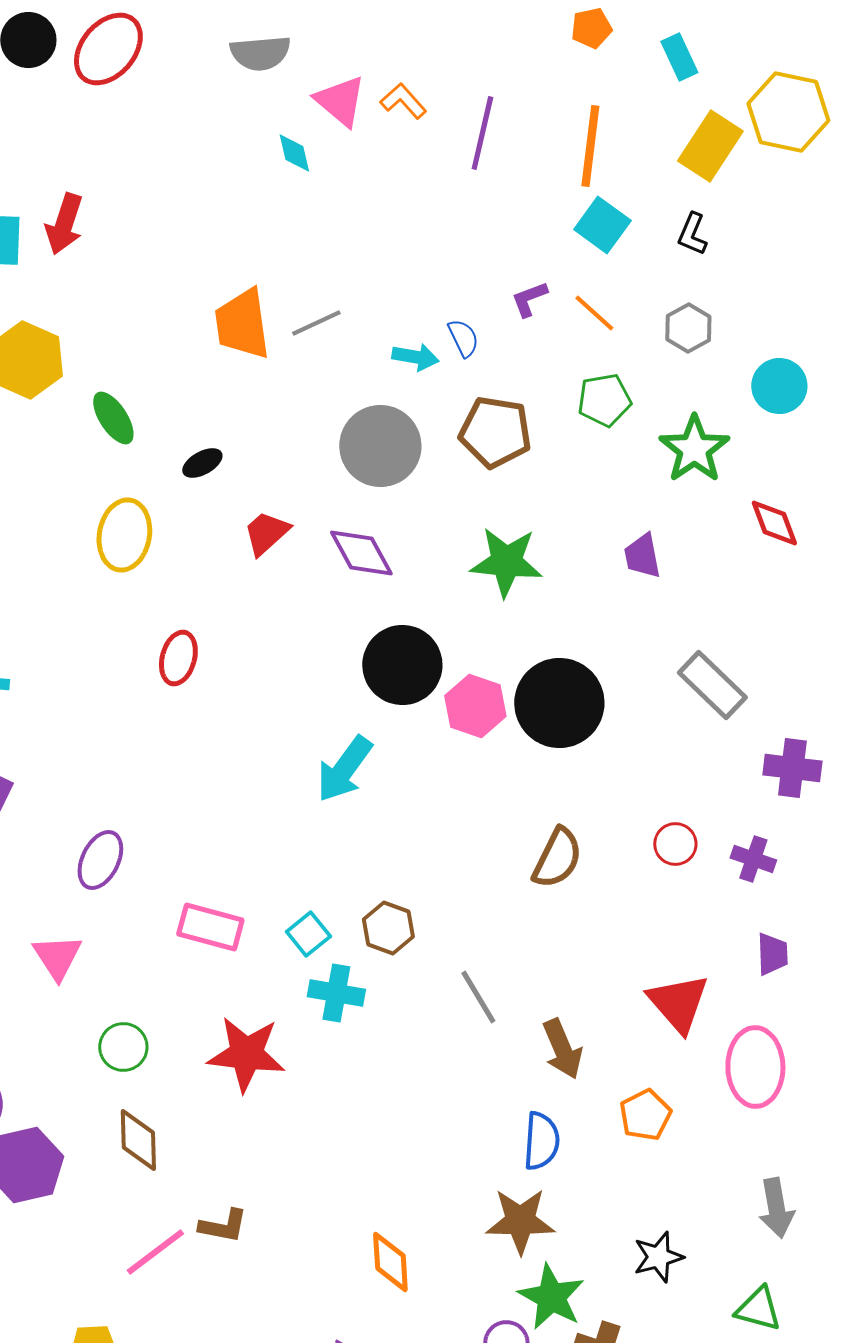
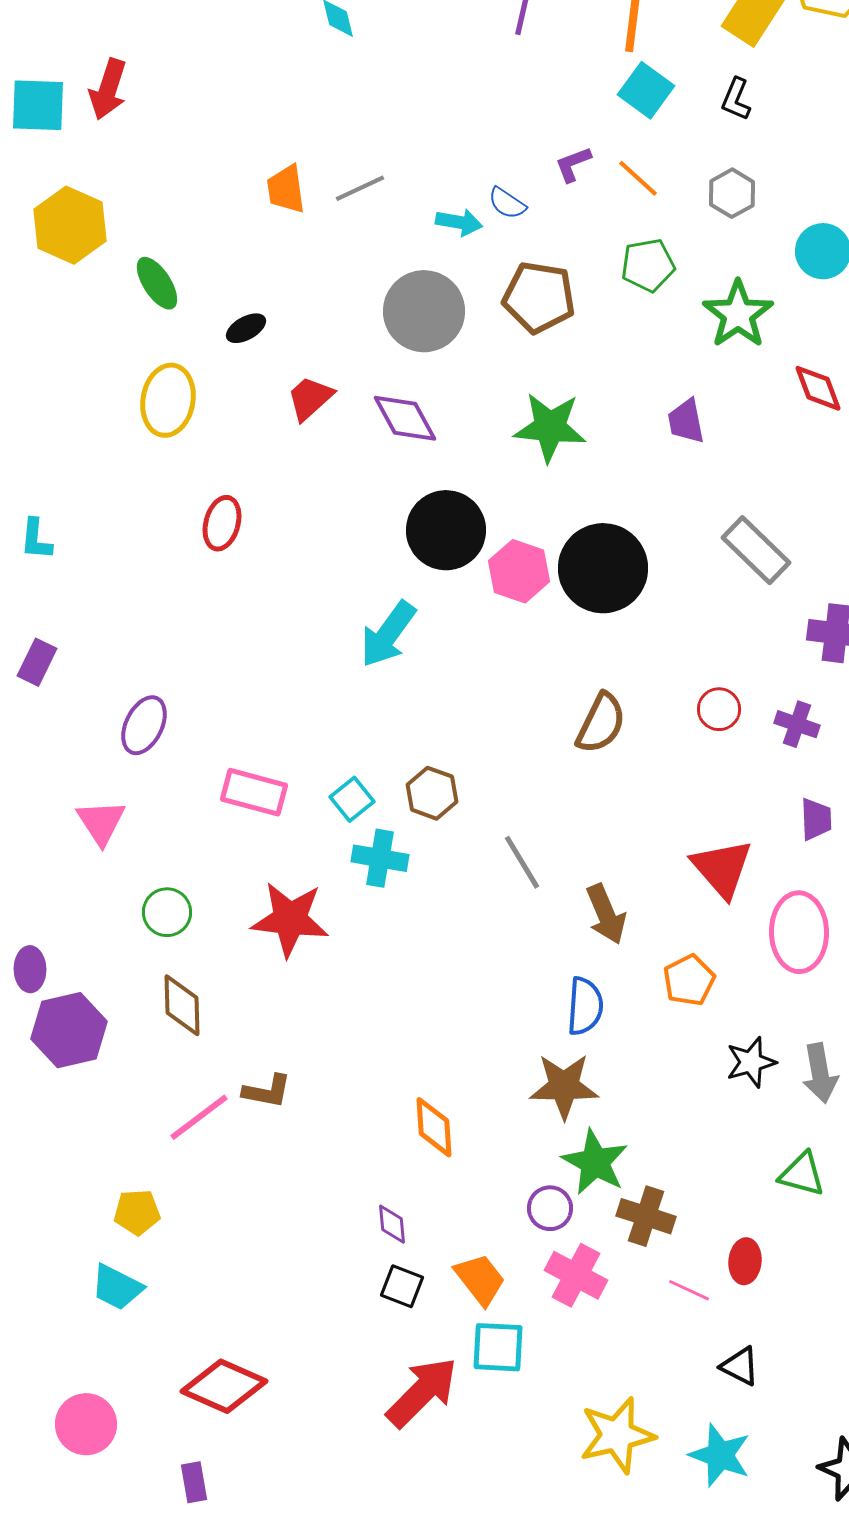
orange trapezoid: (242, 324) -> (286, 189), size x0.7
blue semicircle: (463, 338) -> (507, 203), turned 150
black star: (658, 1257) -> (751, 1062), moved

